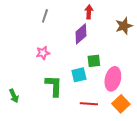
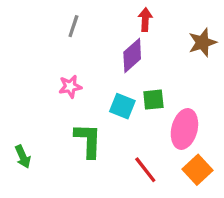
cyan square: (79, 75) -> (122, 106), moved, turned 35
red line: (89, 104) -> (145, 170), turned 48

